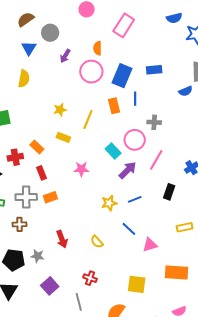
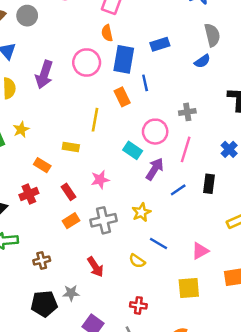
gray circle: (50, 33) -> (27, 16), moved
orange semicircle: (97, 48) -> (107, 33), moved
purple arrow: (65, 56) -> (44, 74), moved, size x1.6
yellow star: (60, 110) -> (21, 130), moved
gray cross: (154, 122) -> (187, 112), moved
red cross: (15, 157) -> (29, 194), moved
red rectangle: (42, 173) -> (69, 192), moved
gray cross: (26, 197) -> (103, 220), moved
blue line: (135, 199) -> (178, 190), moved
blue line: (129, 229) -> (159, 243), moved
yellow square: (137, 284) -> (189, 288), moved

